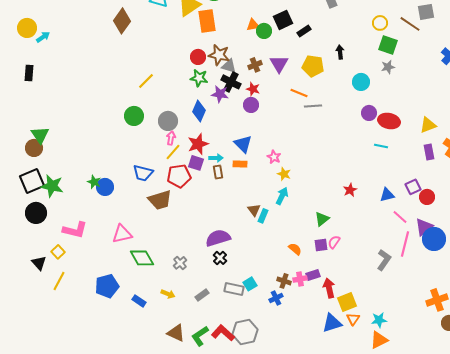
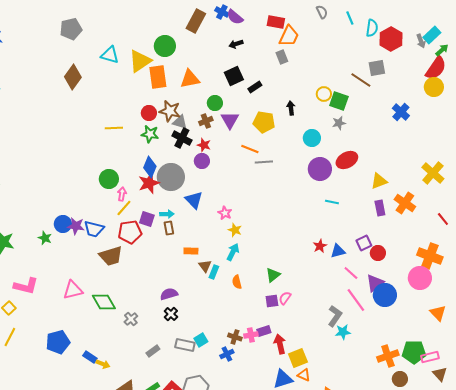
yellow circle: (380, 23) -> (324, 94), moved
orange triangle: (253, 25) -> (190, 79), moved, size x1.5
green circle: (264, 31) -> (215, 103), moved
yellow line: (146, 81) -> (114, 128), moved, turned 42
purple star: (220, 94) -> (76, 226), moved
purple circle: (369, 113) -> (320, 169), size x1.5
green circle: (134, 116) -> (109, 179), moved
gray circle: (168, 121) -> (171, 177), moved, size x1.4
red ellipse: (389, 121) -> (347, 160), moved, turned -40
red star: (198, 144) -> (149, 183), moved
orange rectangle: (240, 164) -> (191, 251), moved
blue circle: (105, 187) -> (63, 224), moved
red star: (350, 190) -> (320, 246), moved
purple semicircle: (218, 238) -> (169, 294), size x0.7
pink line: (405, 244) -> (356, 300), turned -50
orange semicircle: (295, 249) -> (237, 282), moved, turned -144
green diamond: (142, 258) -> (104, 302), moved
yellow arrow: (168, 294) -> (103, 364), moved
orange triangle: (353, 319) -> (304, 375), turned -40
cyan star: (379, 320) -> (343, 332), moved

